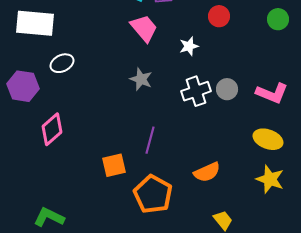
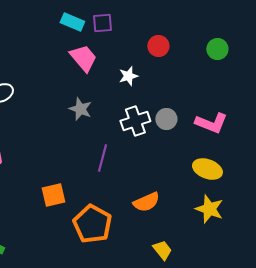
purple line: (150, 140) -> (102, 158), moved

